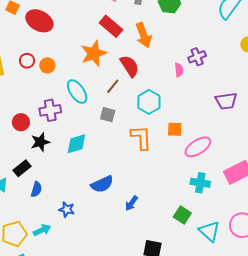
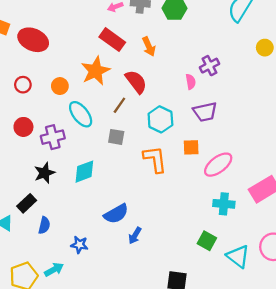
orange arrow: (144, 35) -> (149, 46), size x0.7
orange circle: (47, 65) -> (60, 86), moved
purple trapezoid: (226, 101) -> (205, 112), moved
red circle: (21, 122) -> (23, 127), moved
blue arrow: (131, 203) -> (135, 236), moved

